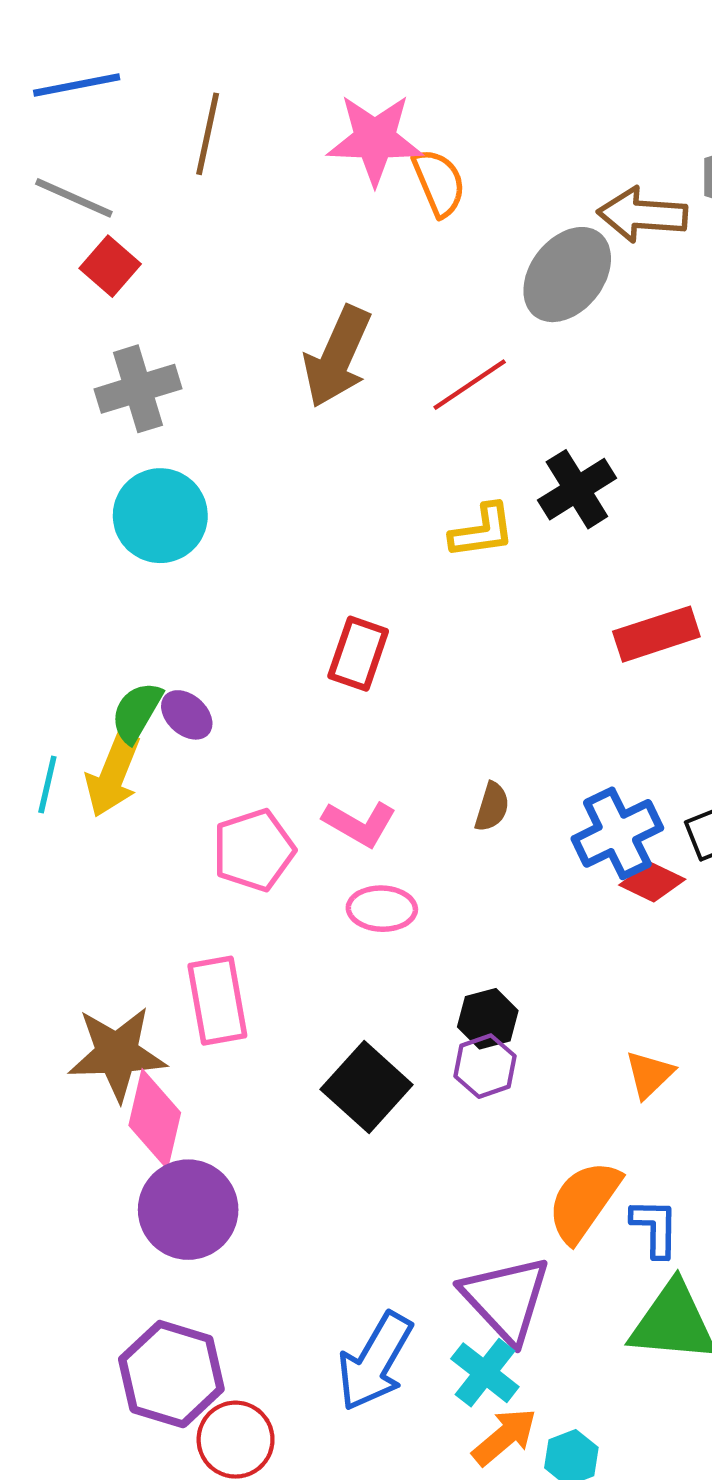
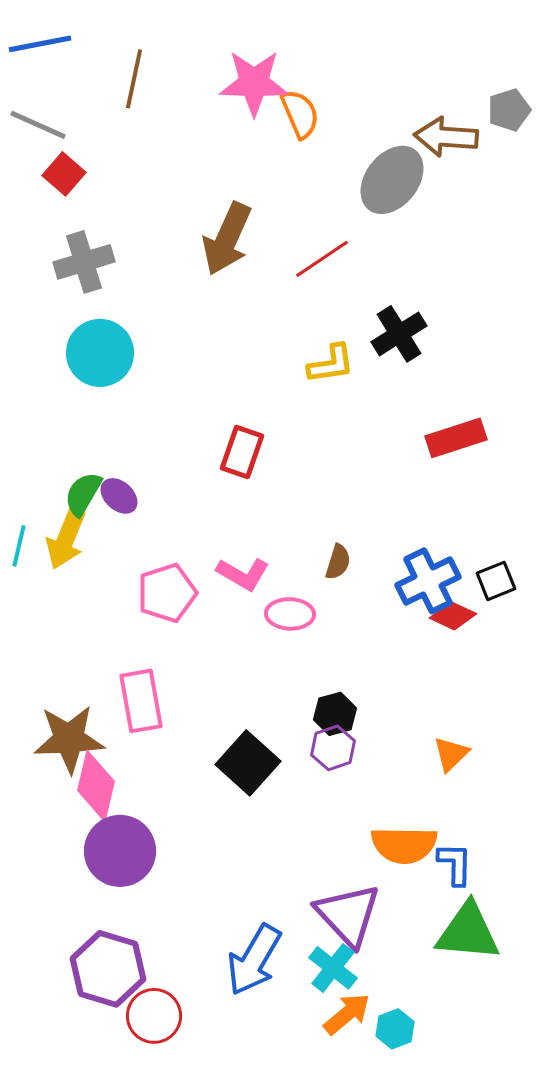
pink ellipse: (382, 909) -> (290, 614), moved
orange semicircle: (584, 1201) -> (404, 845), turned -124

